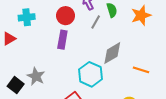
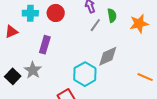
red circle: (65, 16) -> (56, 13), moved
purple rectangle: (62, 40) -> (45, 45), moved
orange line: (141, 70) -> (145, 77), moved

